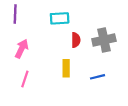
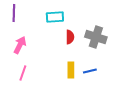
gray cross: (104, 40) -> (96, 37), turned 30
yellow rectangle: (66, 68) -> (71, 70), moved

